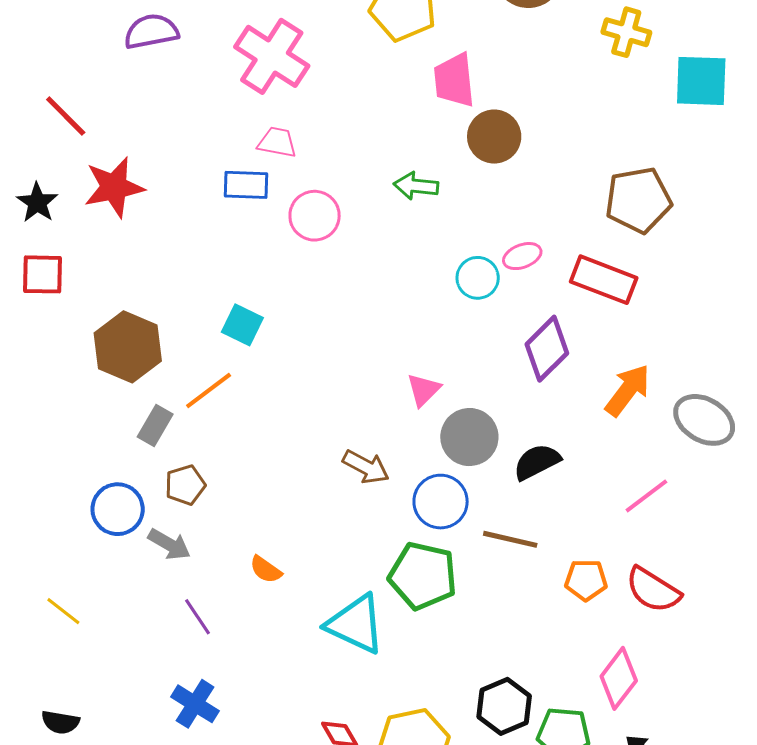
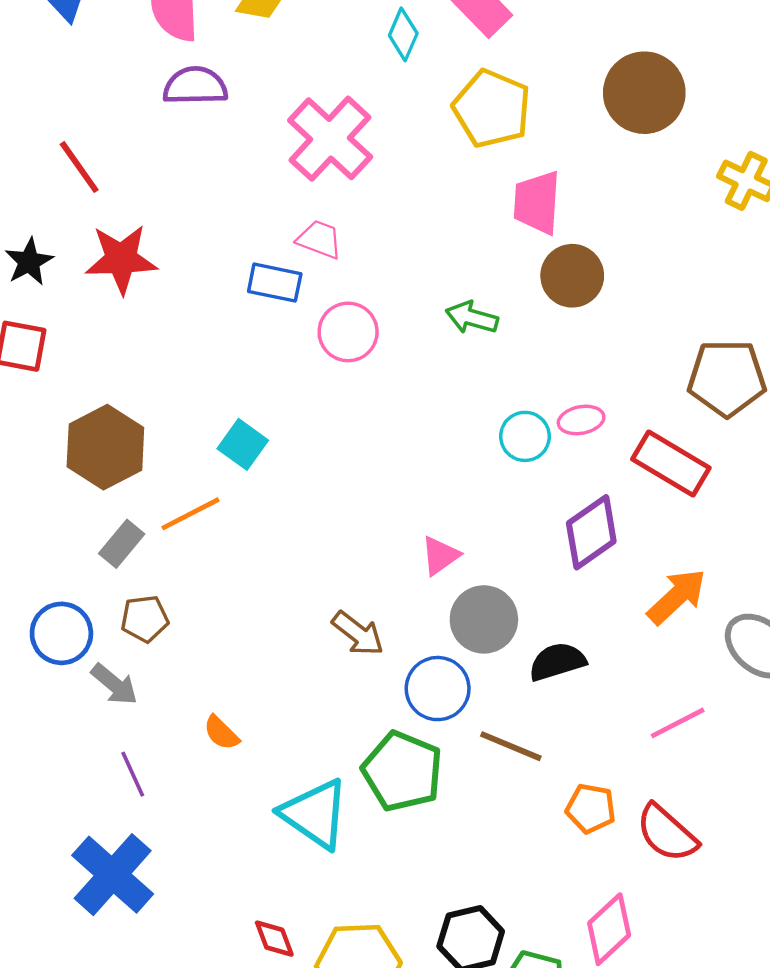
blue cross: (195, 704) -> (113, 875), size x1.5

